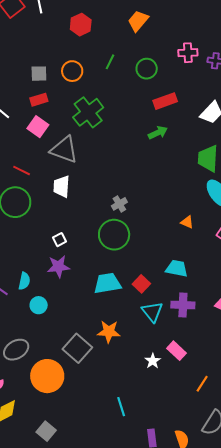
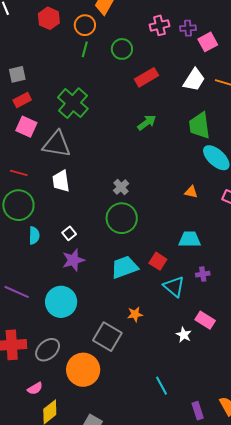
orange circle: (72, 71) -> (85, 25), moved
green arrow: (158, 133) -> (147, 123), moved
cyan semicircle: (24, 281) -> (34, 236), moved
cyan circle: (39, 305) -> (61, 302), size x1.8
purple cross: (183, 305) -> (203, 274), size x0.6
orange star: (109, 332) -> (135, 314), size x0.7

